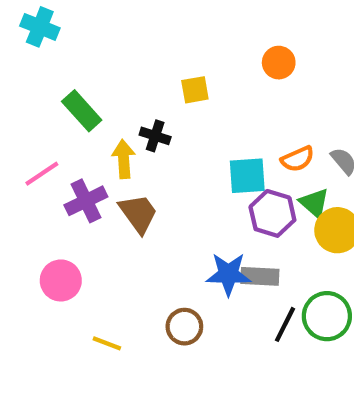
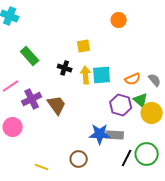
orange circle: (279, 63) -> (119, 20), moved
yellow arrow: (124, 159) -> (86, 75), moved
cyan square: (247, 176) -> (102, 75), moved
pink circle: (61, 280) -> (13, 127), moved

